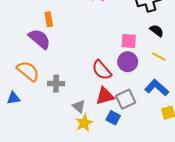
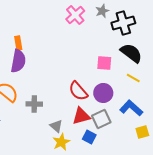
orange rectangle: (49, 19) -> (18, 43), moved
black semicircle: (157, 31) -> (131, 53), size x1.6
purple semicircle: (39, 39) -> (18, 61), turned 60
purple circle: (128, 62) -> (103, 93), moved

